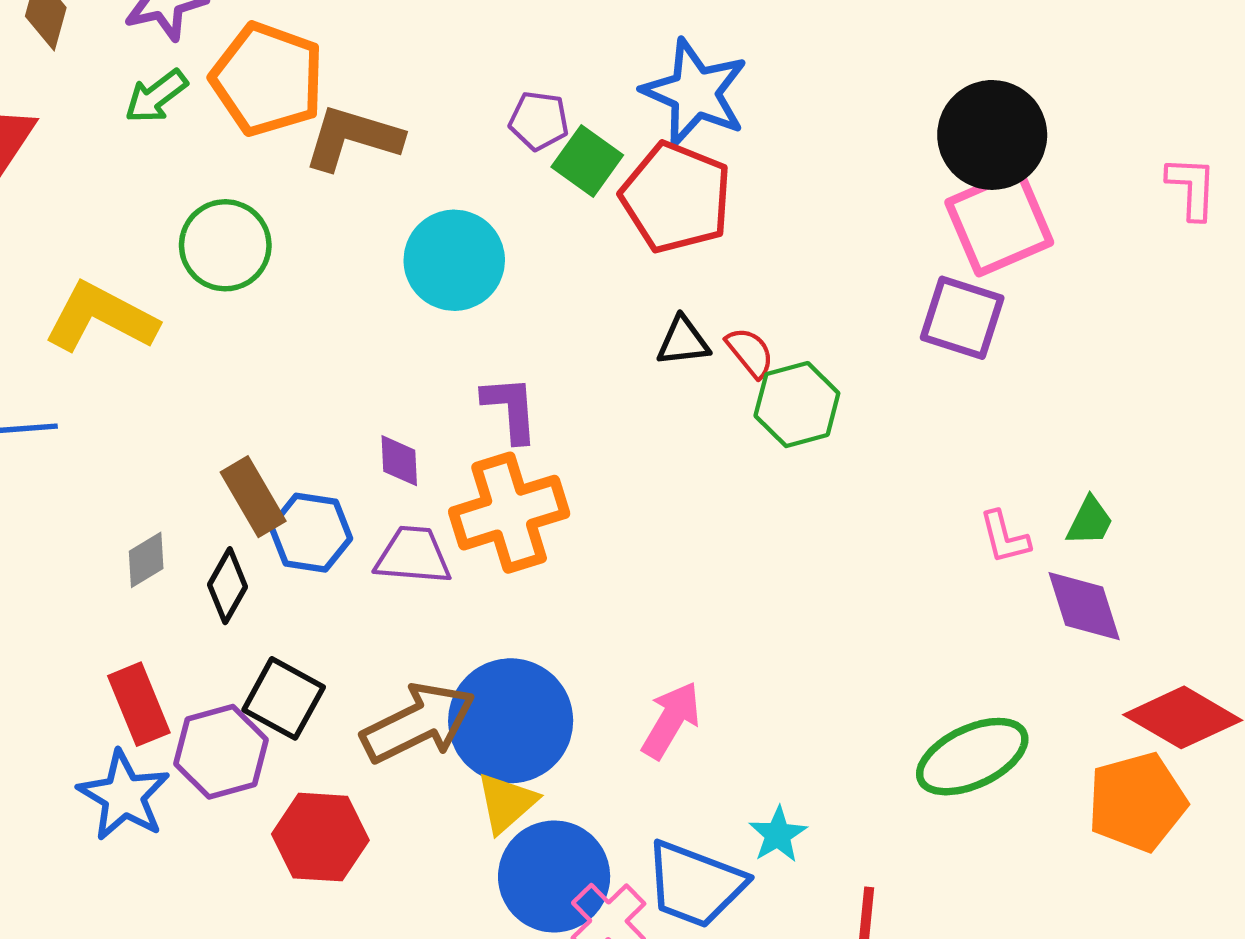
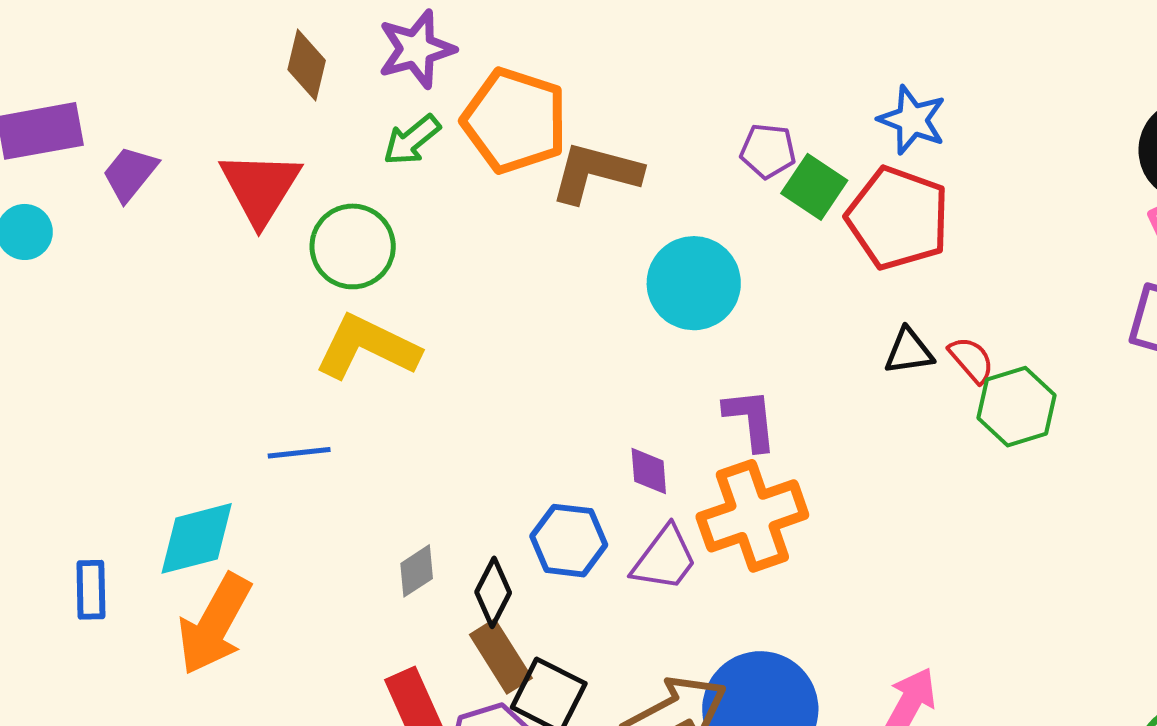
blue star: (695, 92) -> (912, 120), size x0.7
green circle: (225, 245) -> (353, 246), moved
brown rectangle: (253, 497) -> (501, 656), moved
purple trapezoid: (413, 555) -> (665, 559), turned 124

